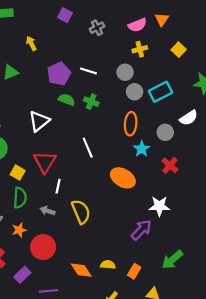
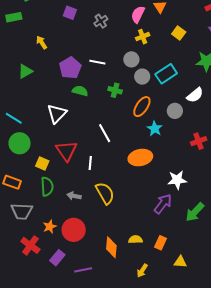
pink semicircle: (137, 25) -> (138, 14), turned 144
green cross: (91, 102) -> (115, 90), moved
orange ellipse: (131, 124) -> (142, 107), turned 35
red cross: (170, 165) -> (199, 141), moved, turned 35
orange ellipse: (123, 178) -> (140, 158), turned -35
white line: (58, 186) -> (90, 163), moved
orange star: (19, 230) -> (50, 227), moved
green arrow: (172, 260) -> (195, 212), moved
orange diamond: (81, 270) -> (111, 247), turned 45

